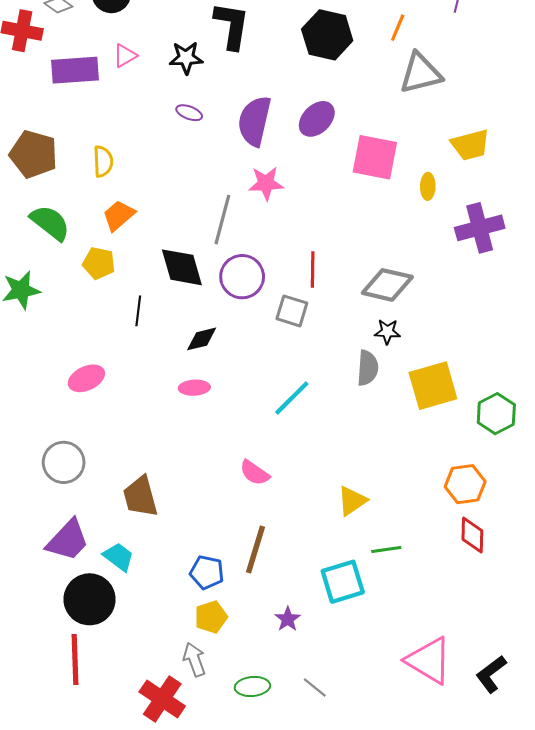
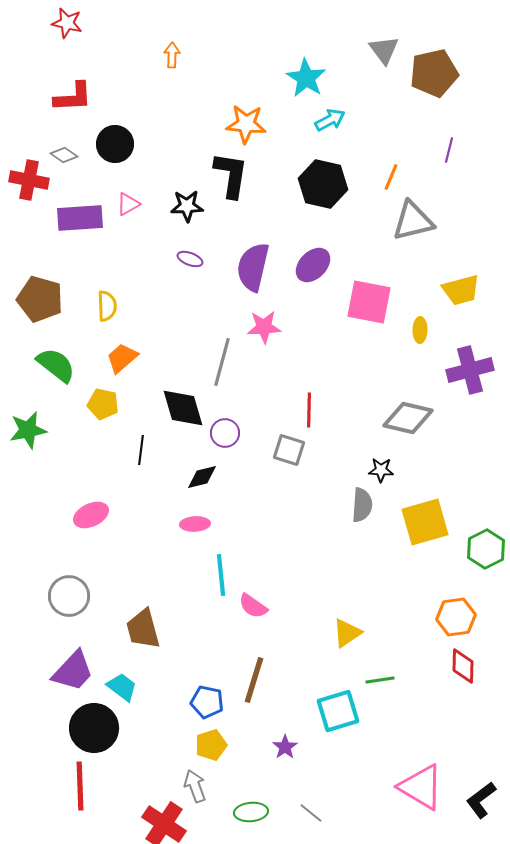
purple circle: (242, 277) -> (225, 433), moved, size x0.7
gray diamond: (387, 285) -> (408, 418), moved
cyan line: (292, 398) -> (221, 575), moved, turned -51

